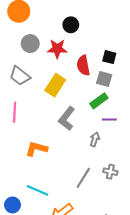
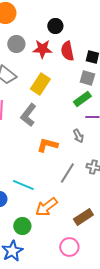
red semicircle: (83, 65) -> (67, 51), moved
gray L-shape: (67, 119) -> (28, 115), moved
gray arrow: (95, 139) -> (78, 136), turned 136
orange L-shape: (36, 149) -> (47, 145), moved

